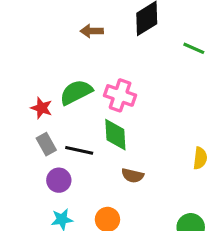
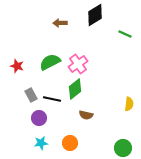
pink cross: (120, 95) -> (78, 64), turned 36
red star: (42, 108) -> (17, 66), moved
green diamond: (115, 135) -> (75, 89), turned 55

